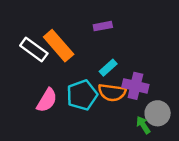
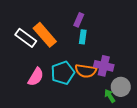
purple rectangle: (103, 26) -> (79, 20), turned -56
cyan rectangle: (108, 68) -> (83, 37), moved, turned -40

